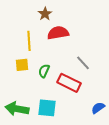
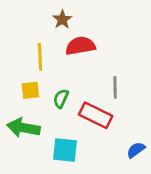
gray line: (83, 63) -> (115, 87), turned 42
green arrow: (17, 109) -> (23, 128), moved

